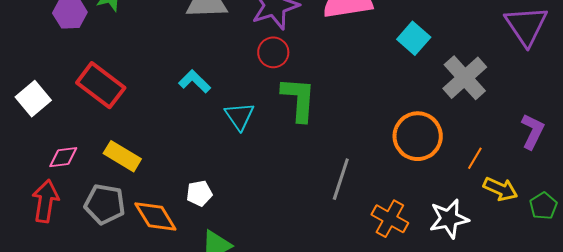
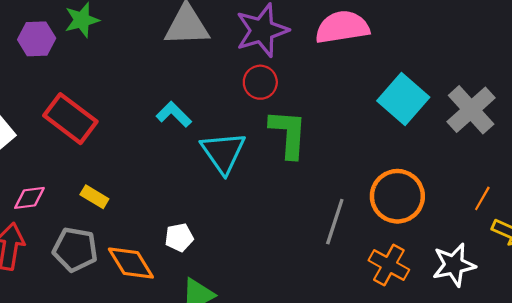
cyan square: (414, 38) -> (403, 99), moved, size x1.4
cyan triangle: (239, 116) -> (223, 152), size x1.4
orange circle: (418, 136) -> (397, 196), moved
yellow rectangle: (122, 156) -> (94, 197), size x0.7

